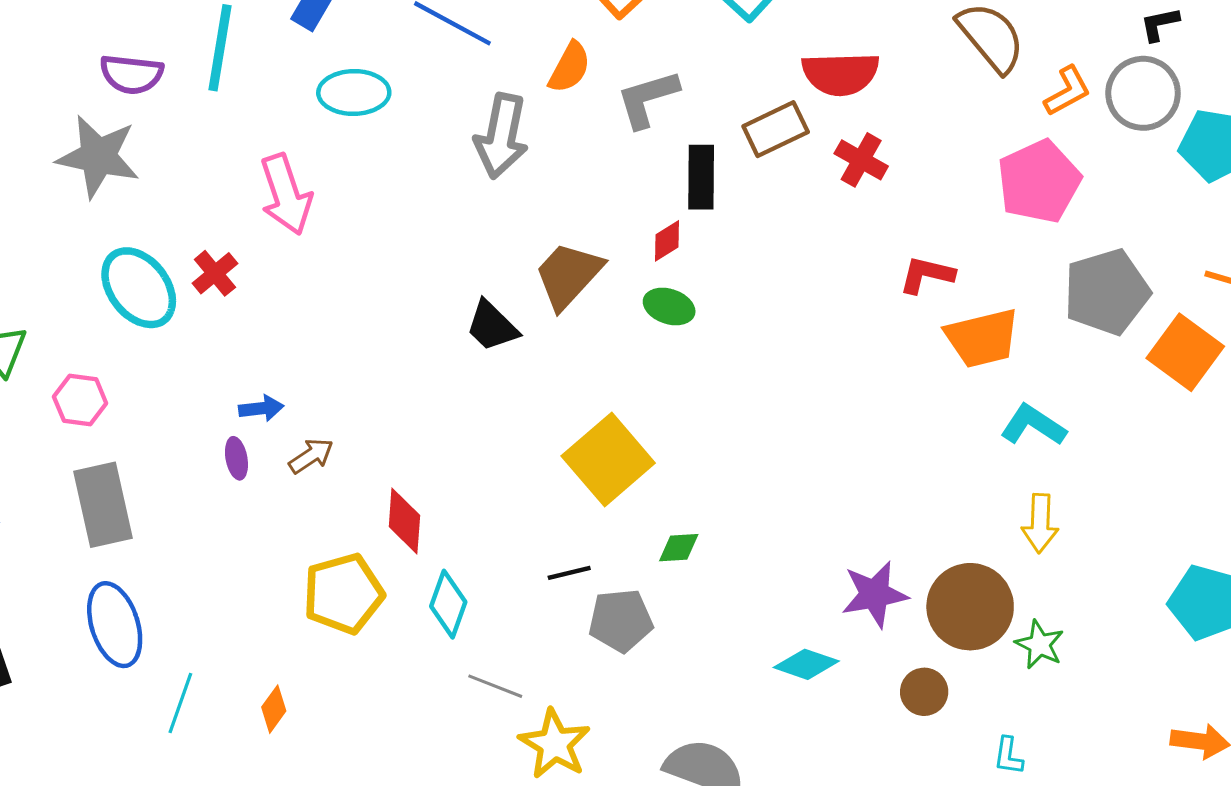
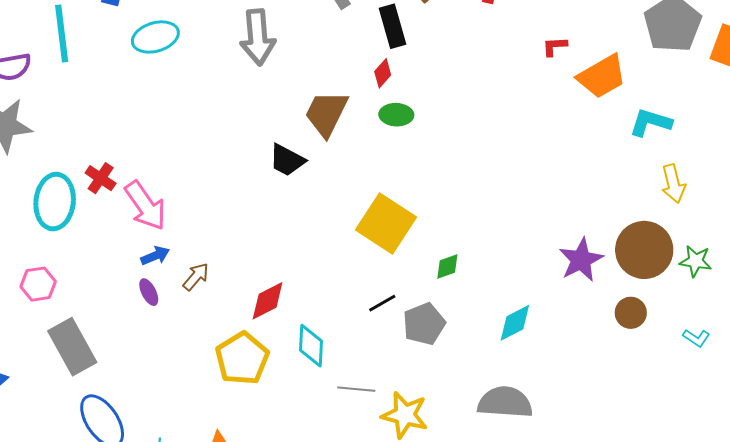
pink arrow: (286, 194) -> (145, 206), moved
red L-shape: (927, 275) -> (555, 46), size x0.7
cyan ellipse: (139, 288) -> (55, 202), turned 60
red diamond: (404, 521) -> (268, 301), turned 75
cyan diamond: (806, 664) -> (515, 323), moved, turned -30
cyan L-shape: (1008, 756) -> (696, 338), turned -48

